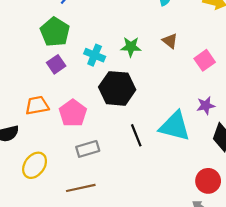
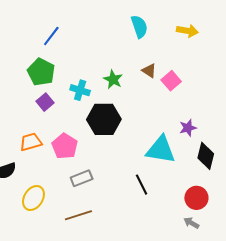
green star: (131, 47) -> (113, 79), turned 30
pink square: (205, 60) -> (171, 81), moved
black line: (136, 135) -> (142, 185), moved

